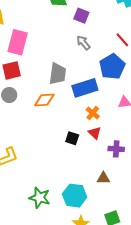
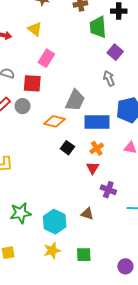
pink rectangle: (18, 42) -> (46, 58), size x0.7
black square: (72, 138) -> (67, 148), moved
green star: (40, 198) -> (21, 213), turned 30

